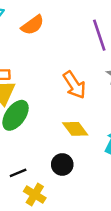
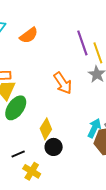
yellow diamond: (75, 129) -> (46, 129), moved, turned 70

